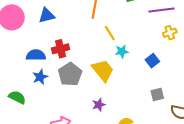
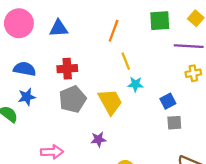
blue semicircle: (36, 55) -> (25, 69), moved
blue star: (40, 77) -> (27, 97), moved
gray square: (157, 94) -> (174, 123), moved

